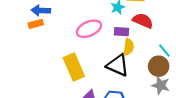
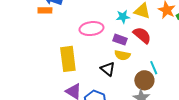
yellow semicircle: (129, 47) -> (122, 55), turned 77
black triangle: (118, 65) -> (108, 69), size x0.7

